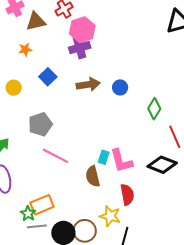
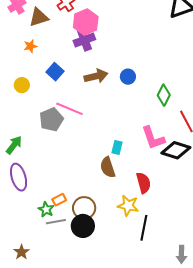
pink line: (55, 156) -> (69, 109), moved
pink L-shape: (121, 161) -> (153, 138), moved
orange rectangle: (42, 205) -> (59, 200), size x0.6
brown circle: (85, 231) -> (84, 208), moved

